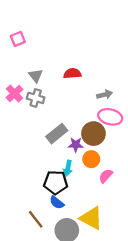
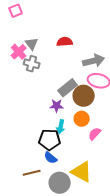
pink cross: (14, 93) -> (19, 52), moved
gray arrow: (105, 95) -> (94, 61), size x1.5
gray rectangle: (57, 134) -> (68, 88), moved
purple star: (76, 145) -> (57, 106), moved
brown line: (36, 219) -> (32, 173), turned -66

